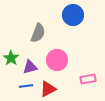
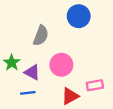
purple triangle: (30, 67) -> (32, 72), turned 42
red triangle: (48, 89) -> (70, 96), moved

